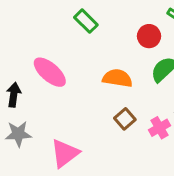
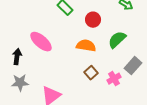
red circle: (149, 36) -> (93, 20), moved

